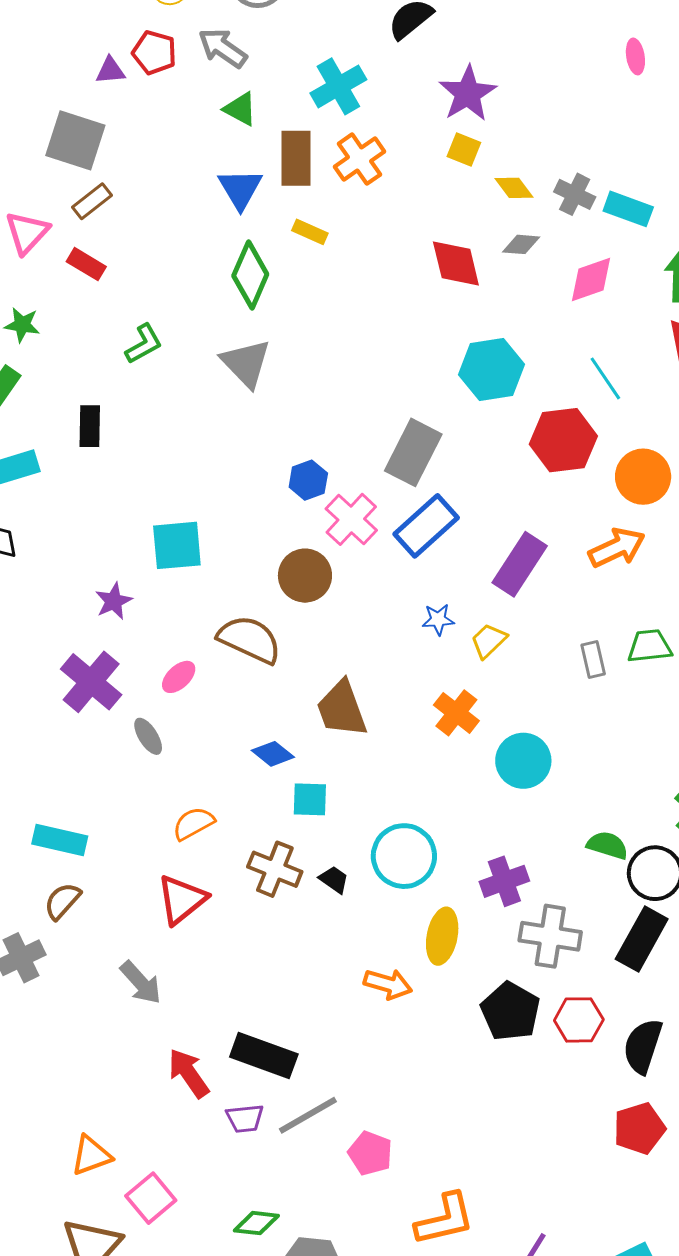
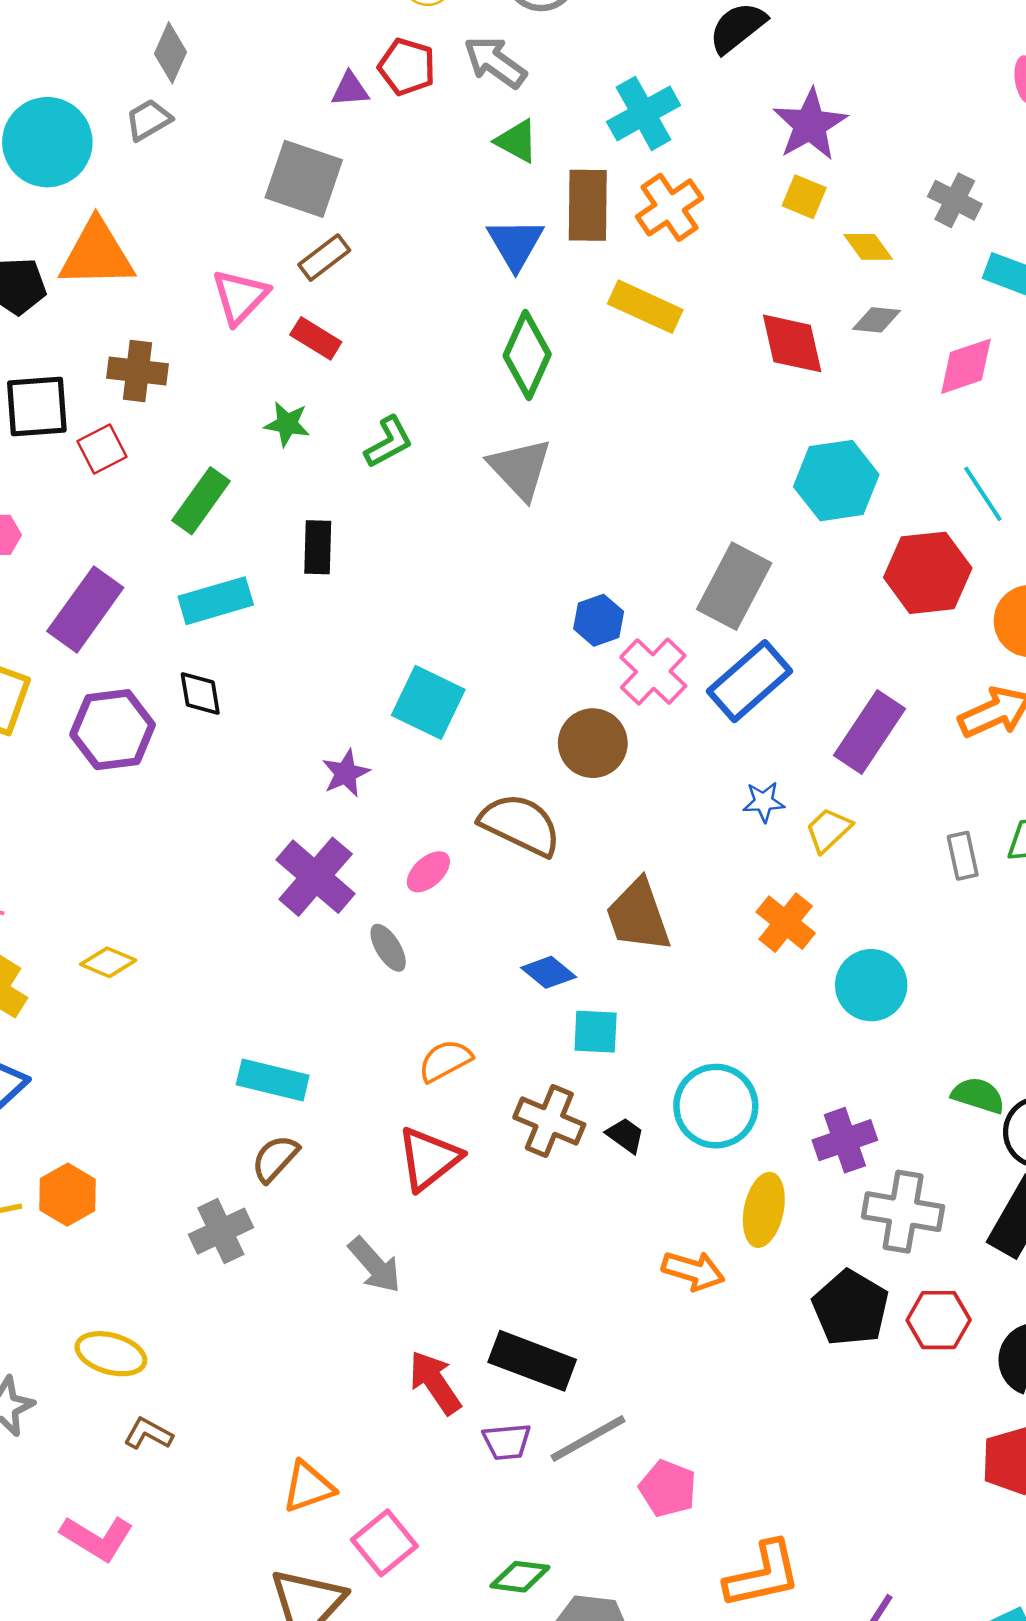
gray cross: (575, 194) -> (955, 200), moved
yellow rectangle: (310, 232) -> (645, 307), moved, size x1.6
green star: (22, 325) -> (287, 424), moved
cyan square: (177, 545) -> (428, 702), turned 30

